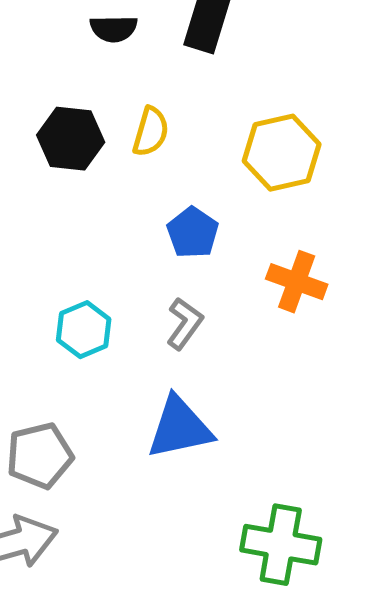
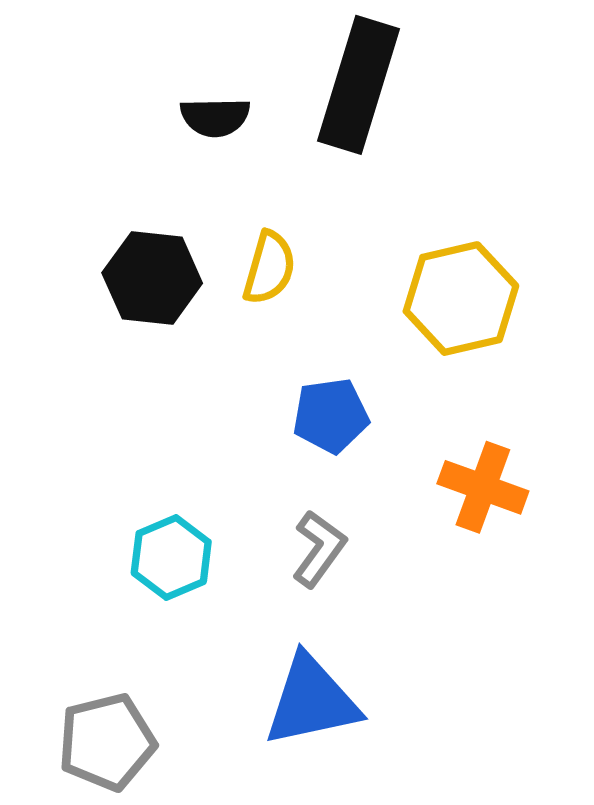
blue pentagon: (193, 233) -> (331, 416), turned 30

